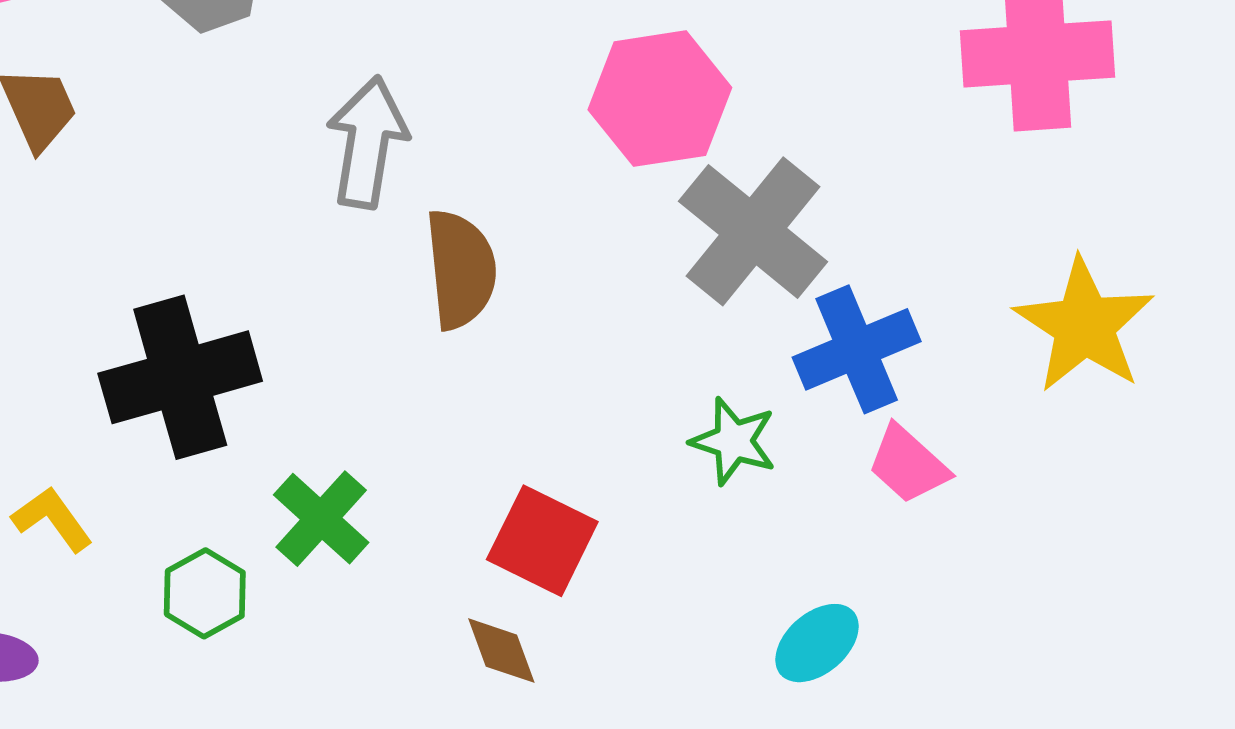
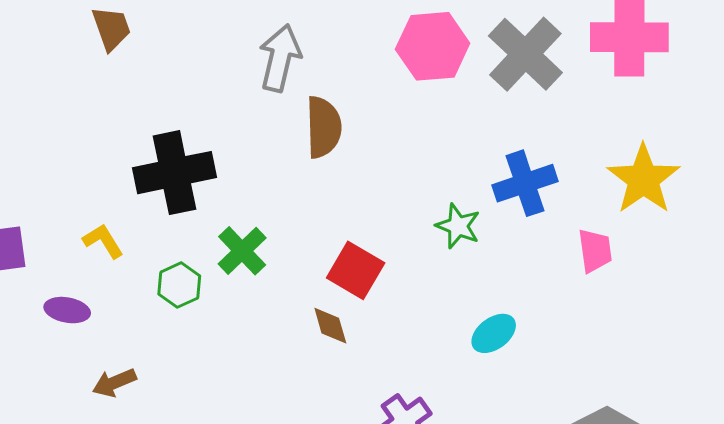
gray cross: (753, 231) -> (525, 54), moved
pink trapezoid: (908, 464) -> (595, 251), moved, turned -144

